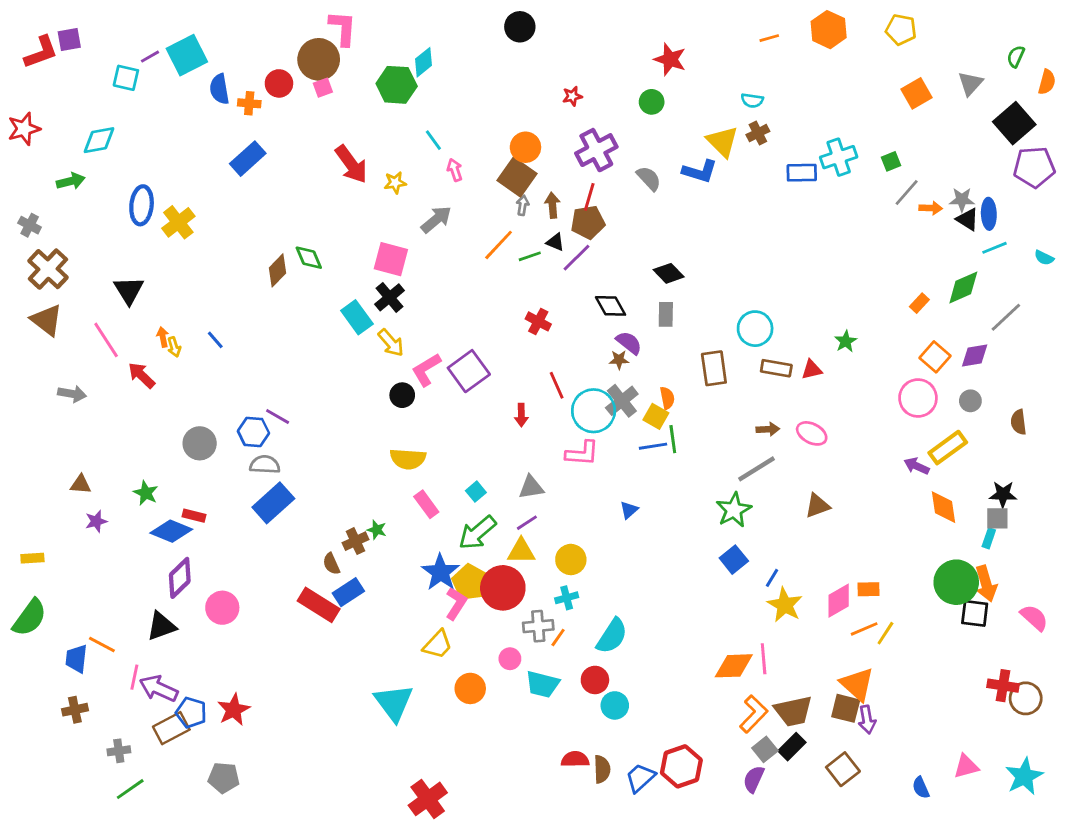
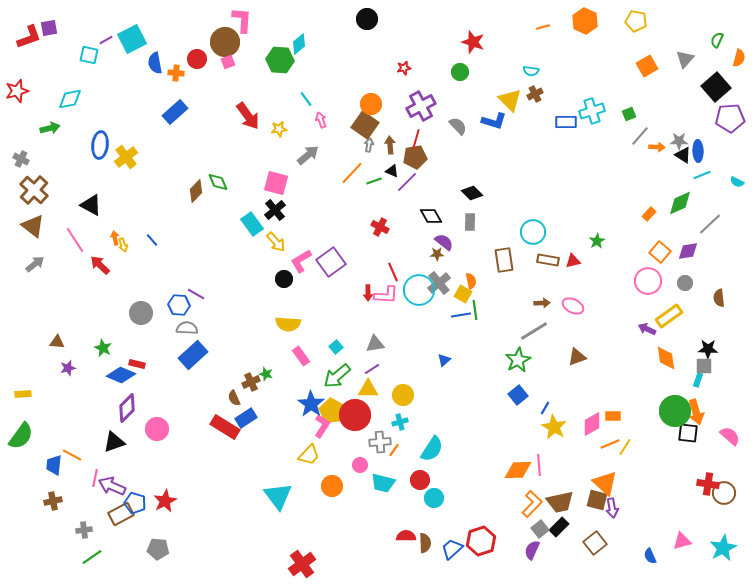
black triangle: (129, 290) -> (91, 205), turned -30
gray arrow: (72, 394) -> (35, 264), moved, turned -48
pink L-shape: (582, 453) -> (386, 295), moved

